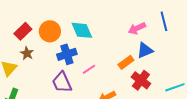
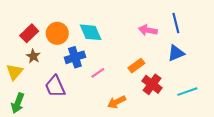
pink arrow: (137, 28) -> (148, 30), turned 36
blue triangle: (145, 50) -> (176, 53), moved
purple trapezoid: (62, 82) -> (55, 86), moved

